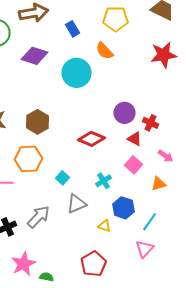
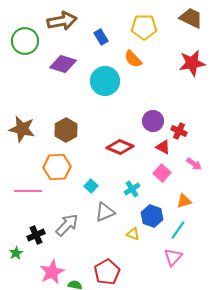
orange triangle: (158, 184) -> (184, 201), moved
red pentagon: (94, 264) -> (107, 272), moved

